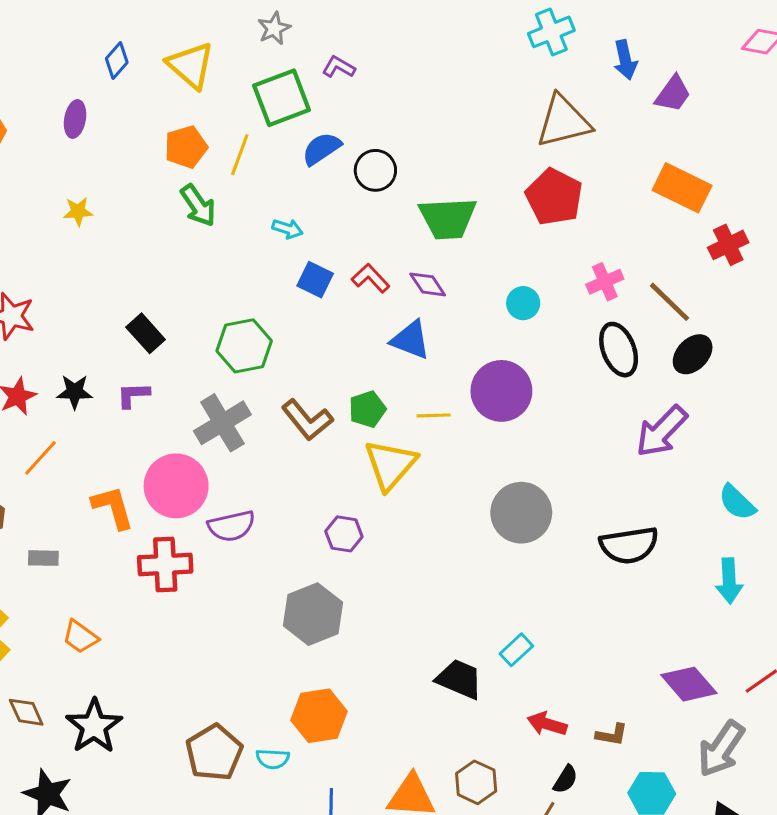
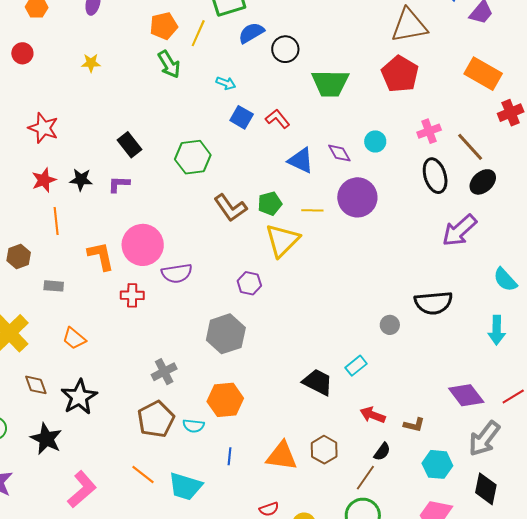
purple diamond: (428, 284) -> (339, 153), moved
gray cross: (222, 423) -> (164, 372), moved, size x0.7
orange line: (41, 458) -> (56, 221), turned -52
gray circle: (521, 513) -> (390, 325), moved, size x0.5
red cross: (165, 564) -> (132, 295), size x0.7

